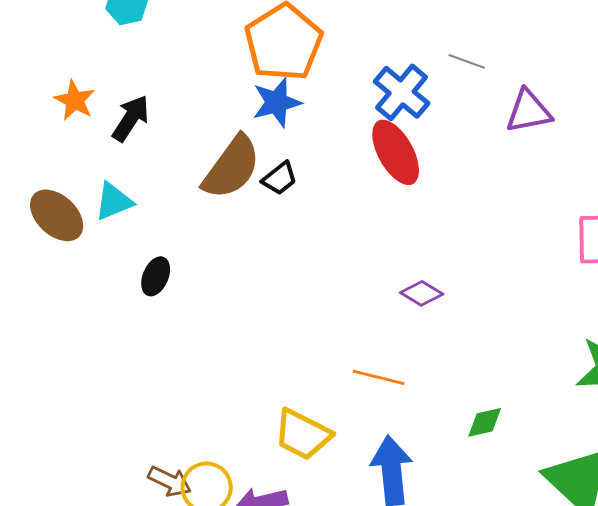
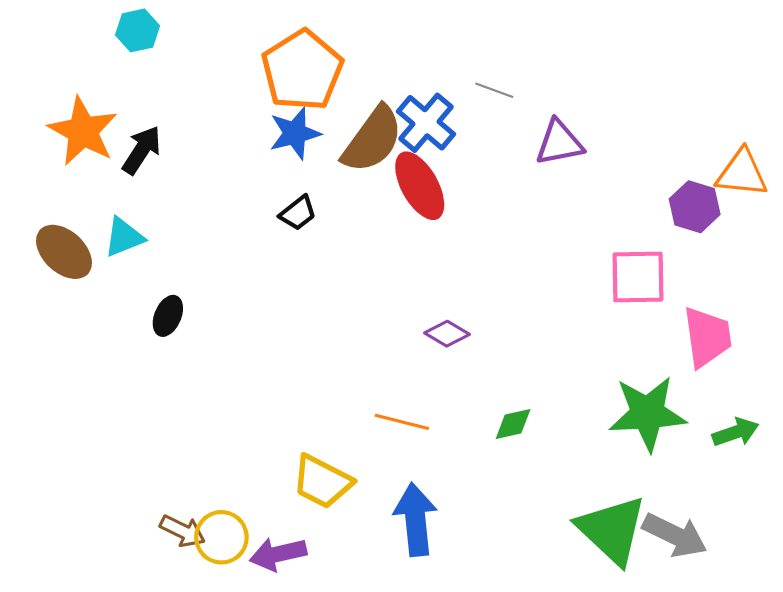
orange star: (75, 100) -> (83, 131), size x1.6
brown semicircle: (232, 167) -> (372, 140), moved
green diamond: (485, 422) -> (513, 424), moved

